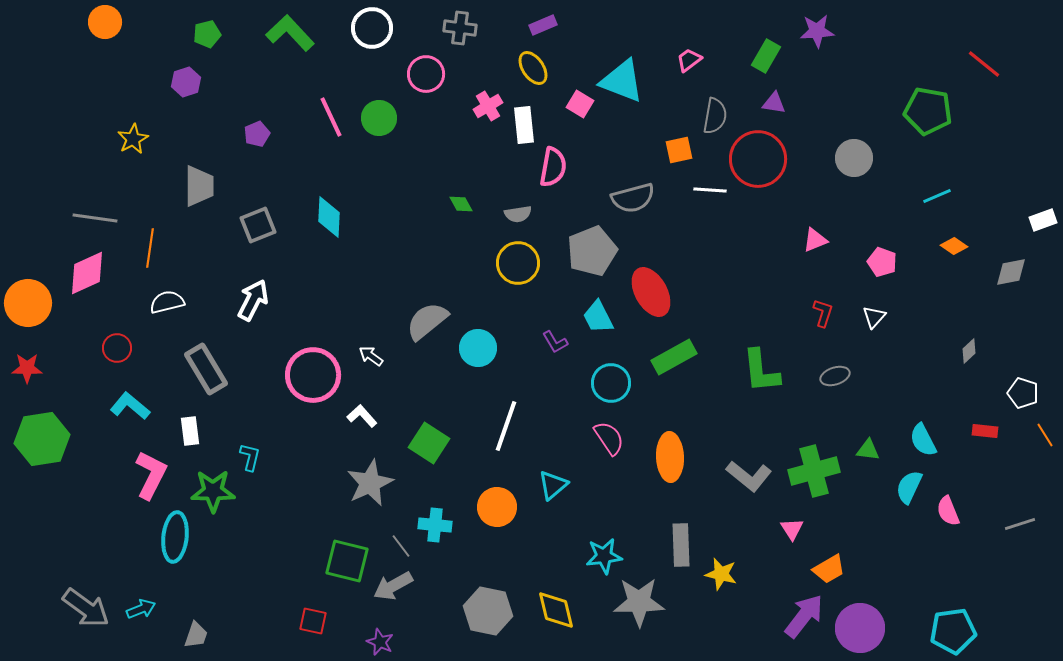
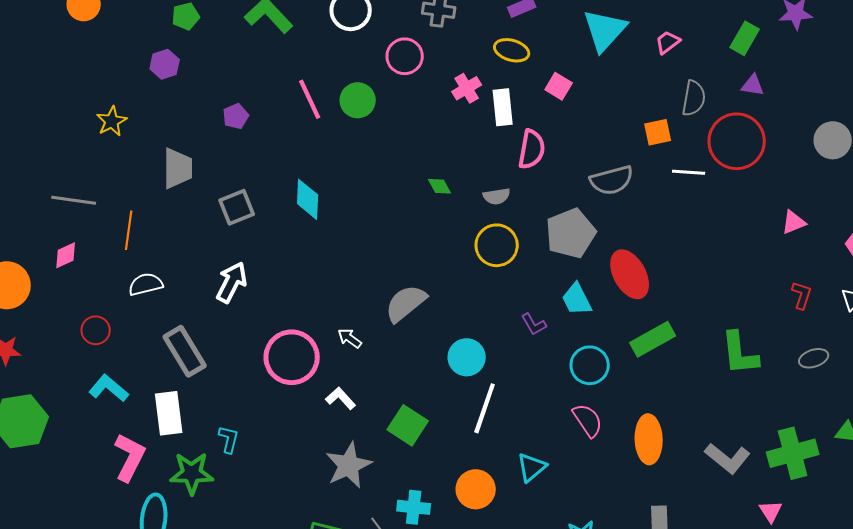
yellow ellipse: (533, 68) -> (512, 50), turned -40
cyan triangle: (622, 81) -> (605, 30), moved, turned 51
pink diamond: (87, 273) -> (66, 255), size x0.6
cyan circle: (478, 348) -> (467, 357), moved
white rectangle: (190, 431) -> (169, 413), size x1.5

